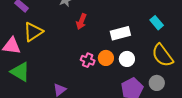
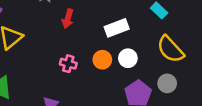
pink cross: (88, 60) -> (68, 64), moved

